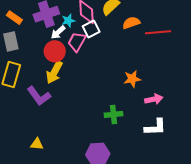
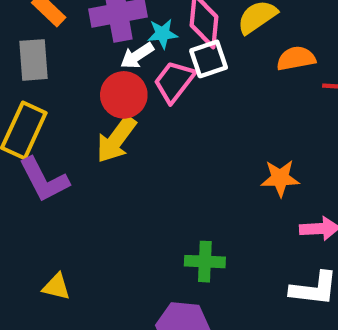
purple L-shape: (39, 96) -> (44, 180), moved
green cross: (114, 114) -> (205, 262), moved

